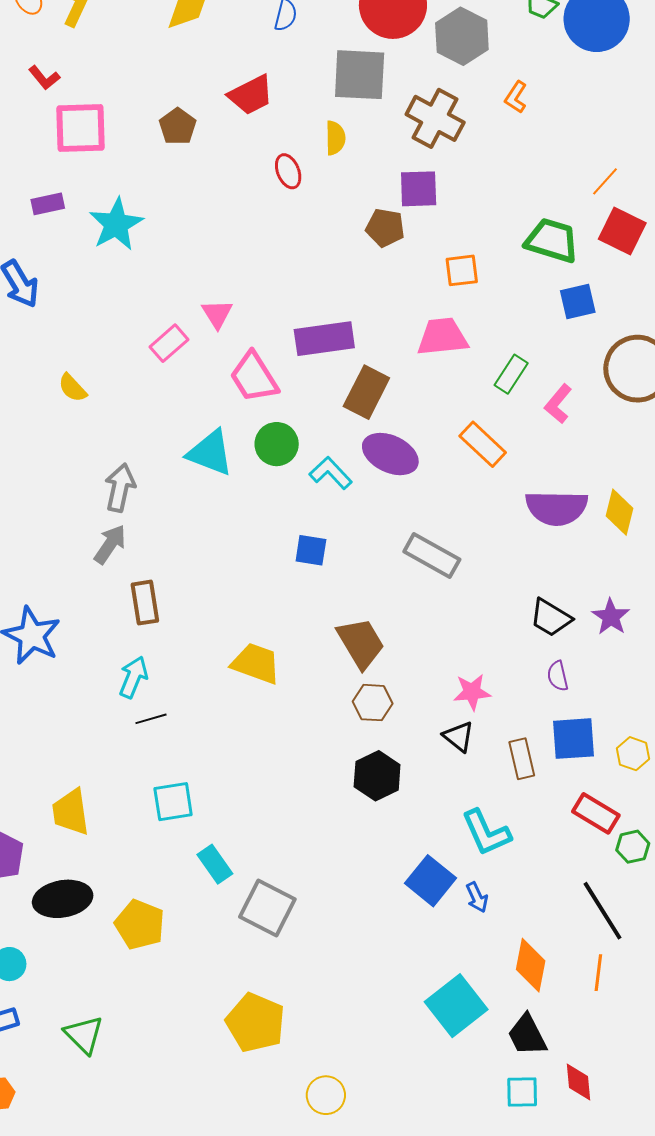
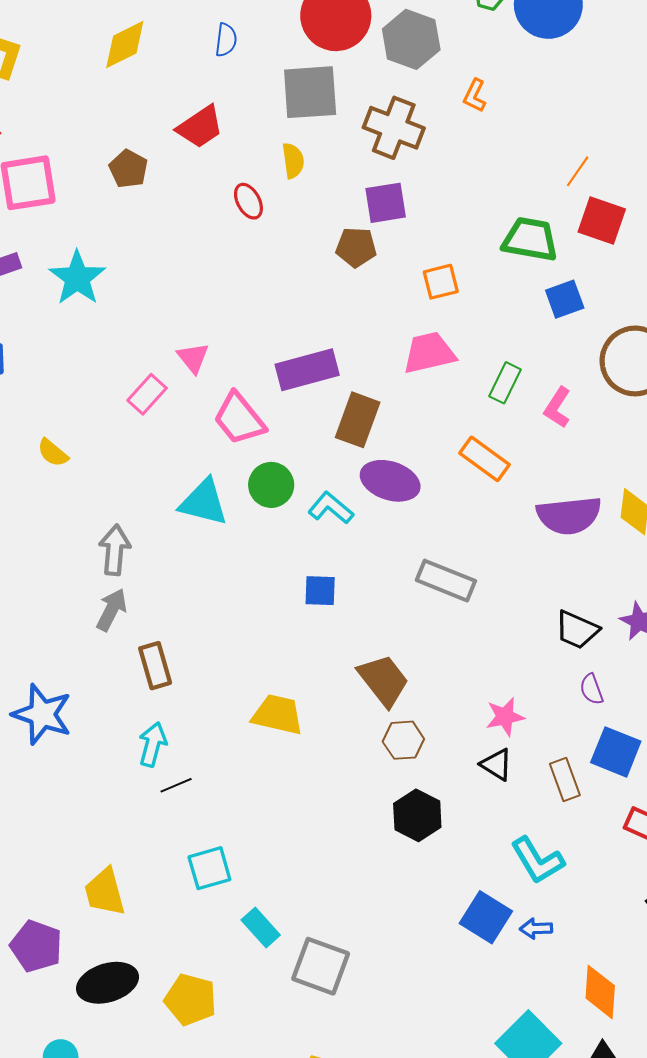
blue square: (573, 739) -> (616, 752), turned 33
blue arrow: (477, 897) -> (536, 929), turned 120

